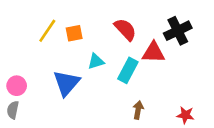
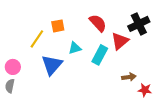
yellow line: (47, 31) -> (37, 39), moved
red triangle: (153, 52) -> (120, 41), turned -42
brown arrow: (138, 110) -> (129, 77), moved, turned 72

